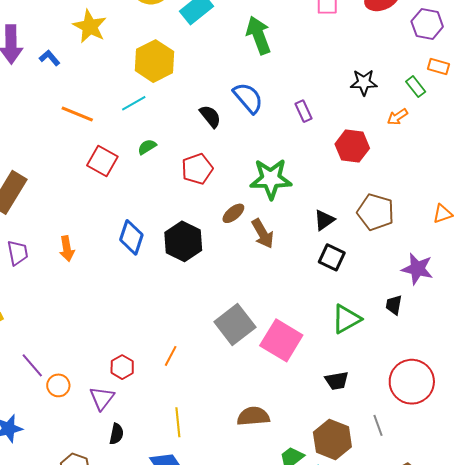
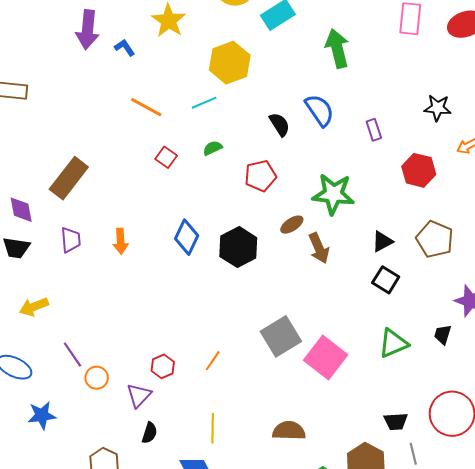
red square: (102, 161) -> (166, 157), size x0.7
black trapezoid: (337, 381) -> (396, 421), moved

